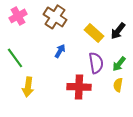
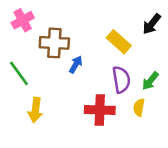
brown cross: (55, 17) -> (54, 43), moved, turned -30
black arrow: (118, 31) -> (152, 24), moved
yellow semicircle: (118, 85) -> (139, 107), moved

